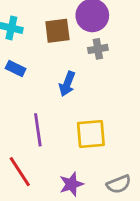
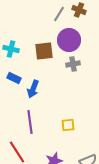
blue arrow: (67, 84) -> (33, 89), moved
yellow square: (91, 134) -> (68, 125), size x0.6

